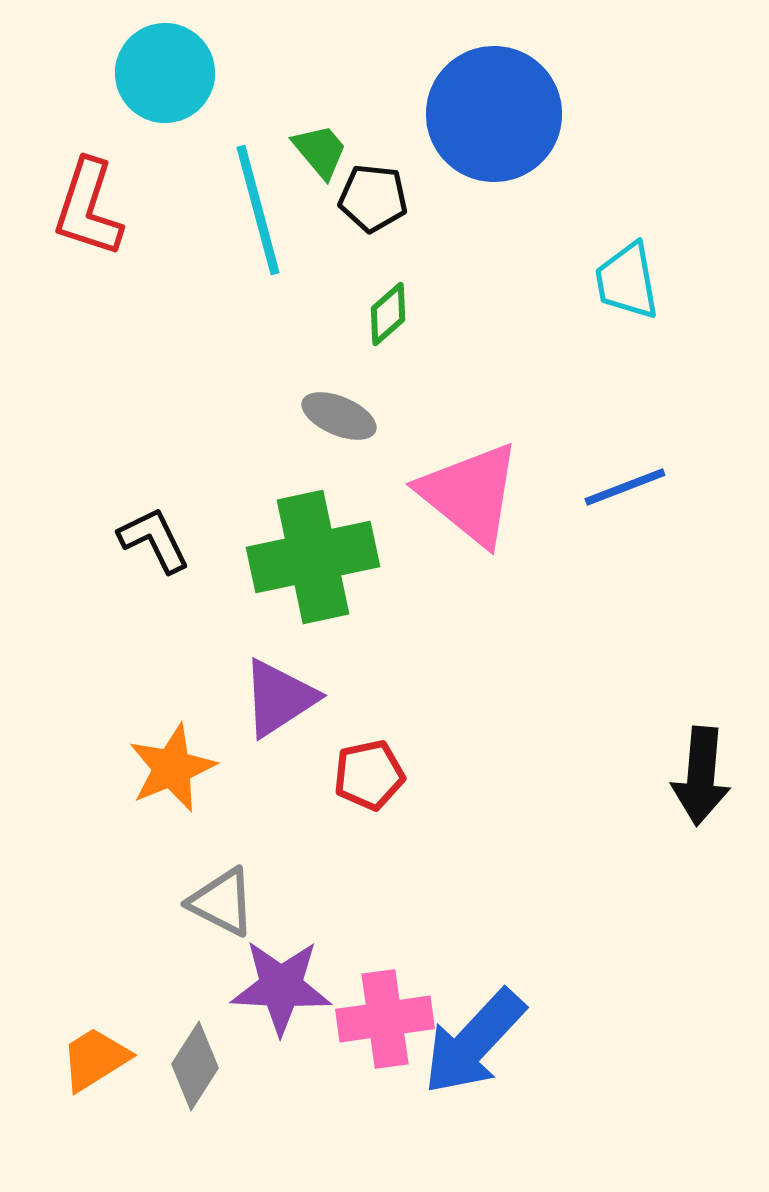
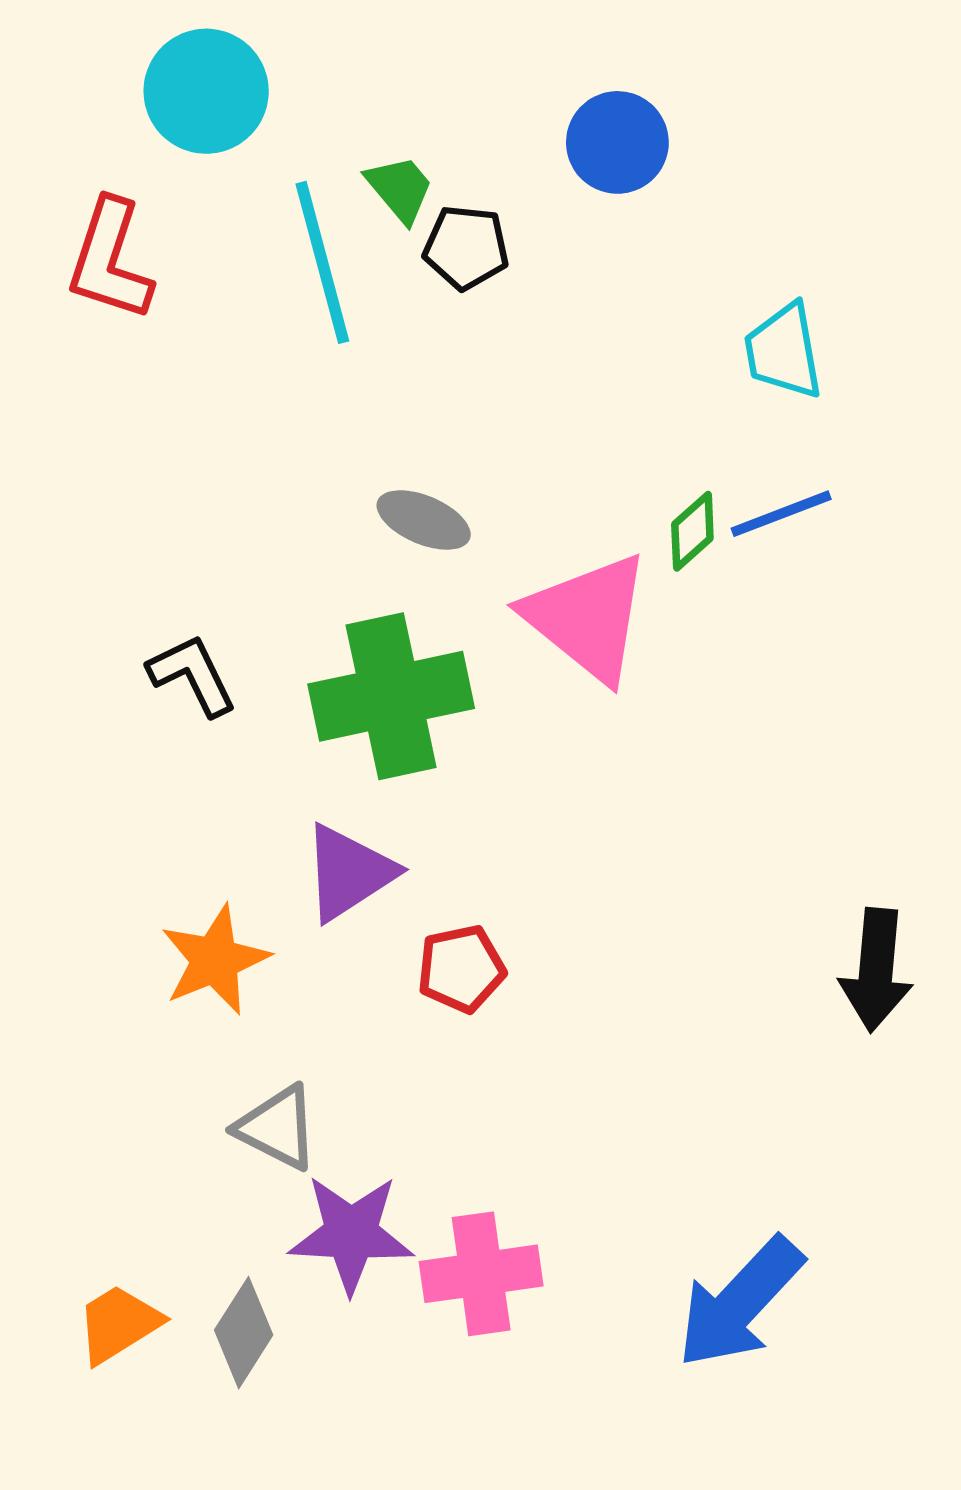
blue circle: (494, 114) -> (617, 142), size x0.6
green diamond: (388, 314) -> (692, 531), moved
blue line: (625, 487) -> (781, 514), moved
blue arrow: (474, 1042) -> (740, 1303), moved

